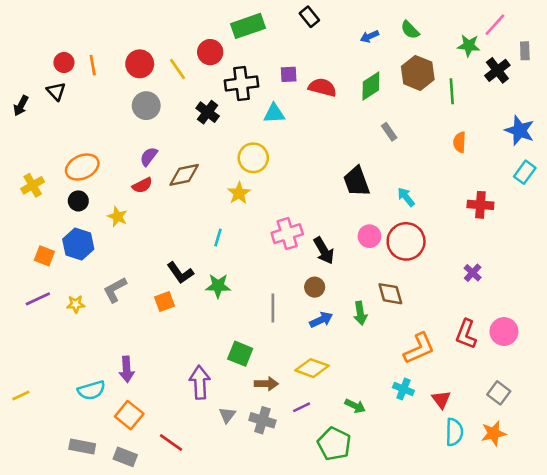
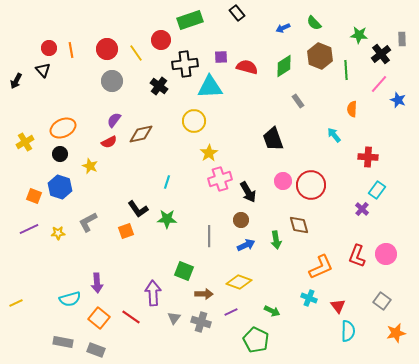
pink line: (495, 25) -> (379, 84), moved
cyan triangle: (274, 113) -> (210, 87), size x1.5
blue star: (520, 130) -> (398, 100), size x0.7
cyan rectangle: (525, 172) -> (377, 190), moved
yellow star: (239, 193) -> (209, 153), moved
cyan arrow: (406, 197) -> (334, 135), moved
orange star: (494, 433) -> (396, 333), moved
red line: (171, 442) -> (131, 317), moved

